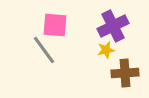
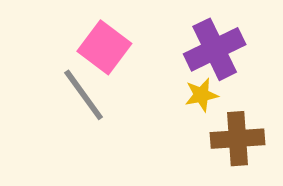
pink square: (55, 25) -> (104, 47), turned 32

